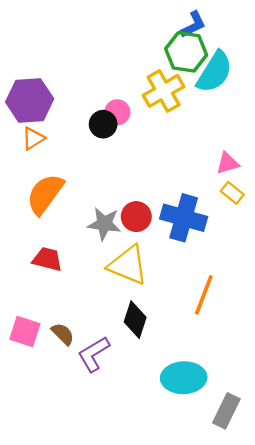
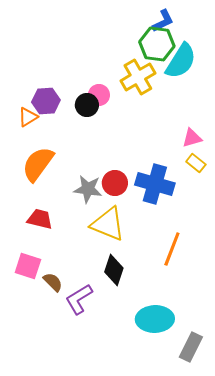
purple hexagon: (30, 100) -> (46, 101), moved, size x0.7
pink square: (25, 332) -> (28, 266), moved

